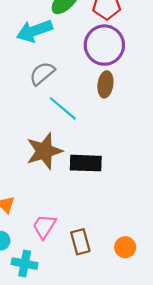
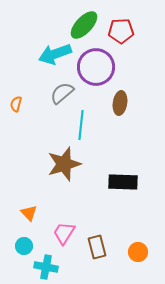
purple circle: (104, 45) -> (96, 67), moved
cyan line: (63, 108) -> (81, 125), turned 56
black rectangle: (86, 163) -> (123, 182), moved

